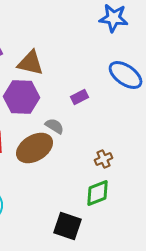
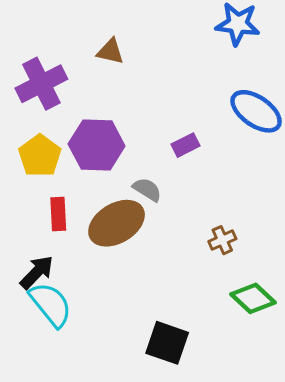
brown triangle: (31, 63) -> (110, 51), moved, size x0.7
green diamond: (98, 193) -> (253, 298), moved, turned 64

